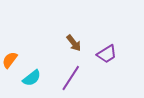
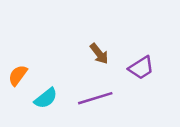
purple line: (71, 78) -> (95, 98), turned 40

